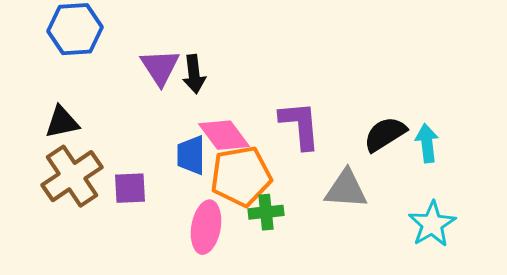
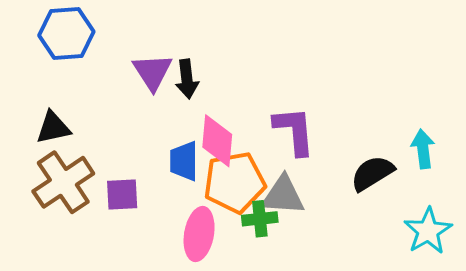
black semicircle: (385, 134) -> (372, 173), moved
pink diamond: (224, 135) -> (217, 141), turned 42
gray triangle: (346, 189) -> (283, 196), moved

